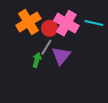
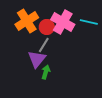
purple triangle: (61, 56) -> (37, 59), moved
green arrow: (37, 60) -> (46, 72), moved

